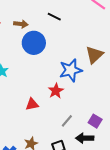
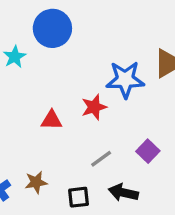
blue circle: (34, 43) -> (52, 28), moved
purple square: (95, 121) -> (148, 151), moved

